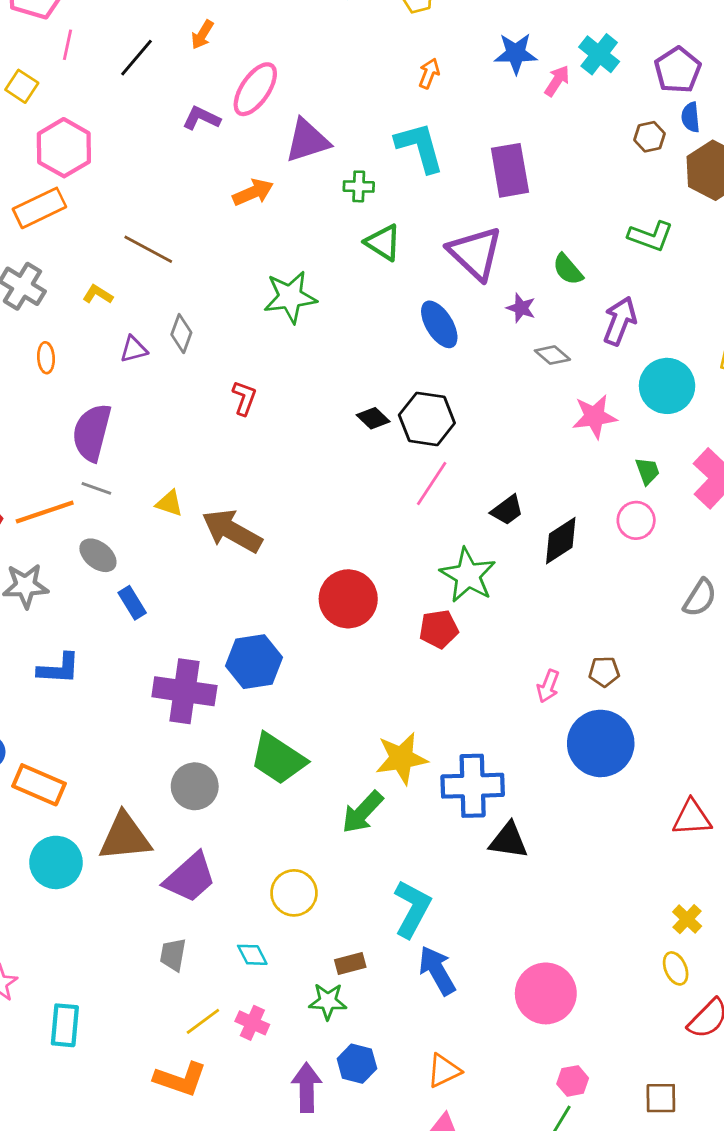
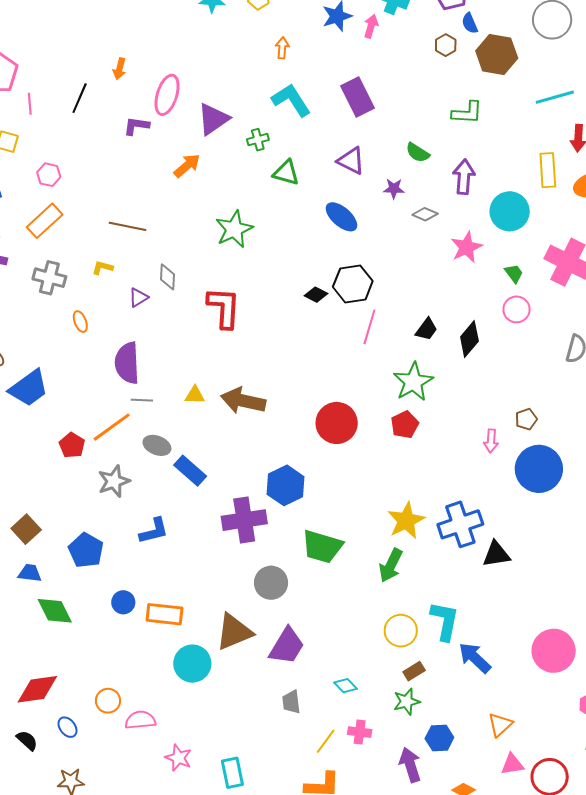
pink hexagon: (64, 148) -> (49, 175), size x0.6
purple triangle: (475, 253) -> (351, 161), size x0.7
red L-shape: (244, 398) -> (224, 308), size x1.8
green star: (468, 575) -> (413, 382), turned 30
blue rectangle: (132, 603) -> (190, 471), size x1.4
yellow circle: (294, 893) -> (401, 631), moved

